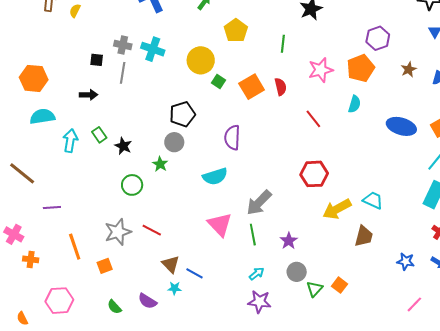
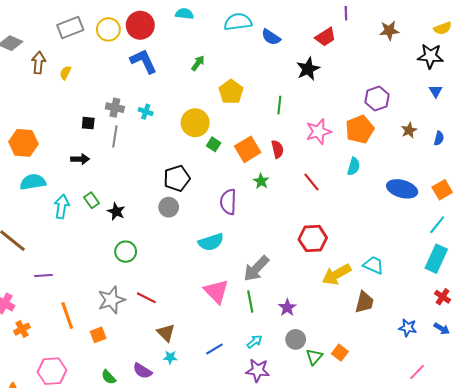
cyan cross: (153, 49) -> (146, 112), size x0.6
green star: (160, 164) -> (261, 181), moved
orange cross: (31, 259) -> (22, 329), turned -35
blue line: (195, 273) -> (214, 349), moved, turned -60

